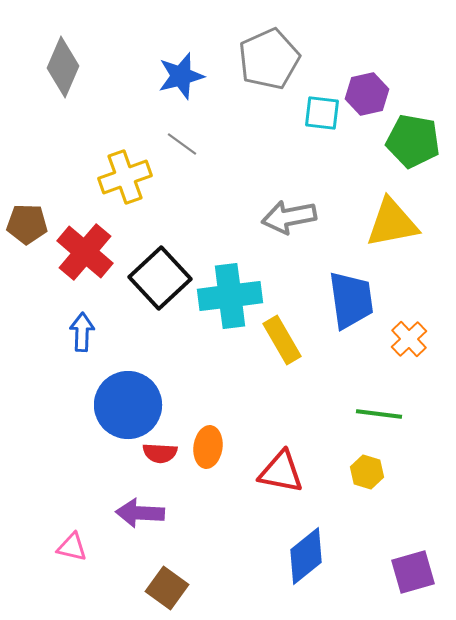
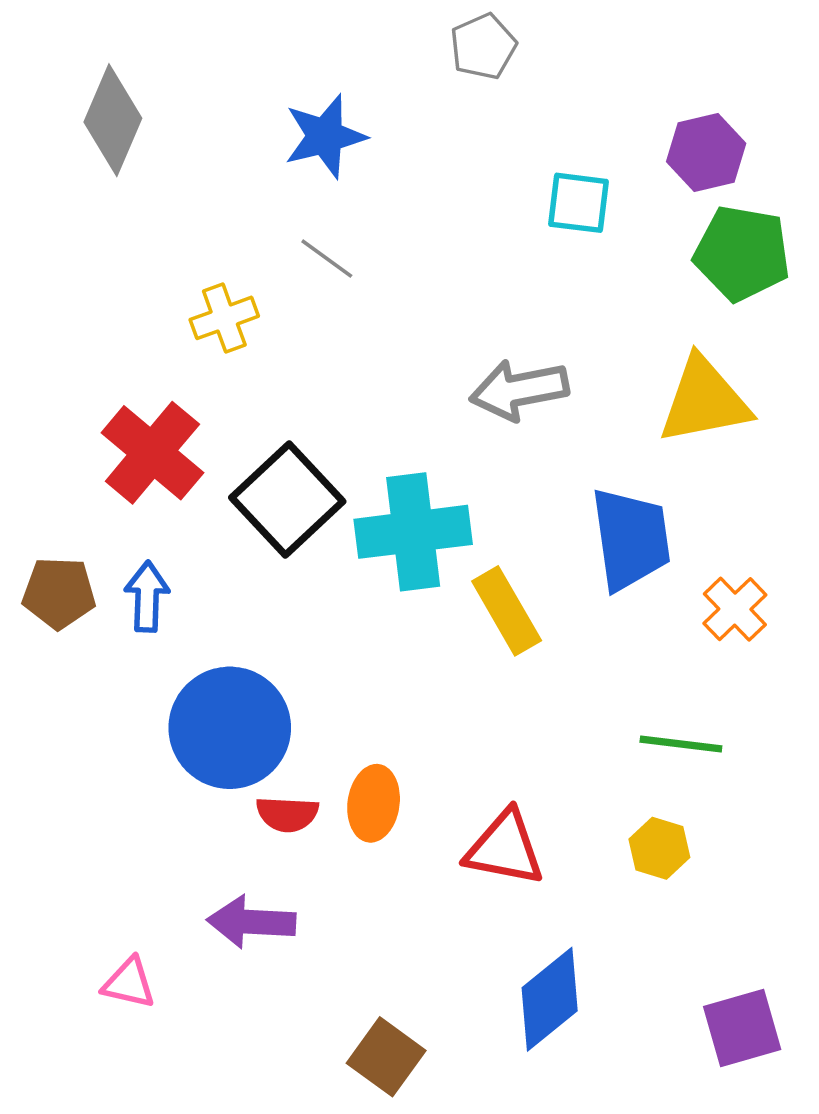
gray pentagon: (269, 59) -> (483, 46), moved, size x0.6
purple hexagon: (367, 94) -> (706, 152), moved
yellow cross: (125, 177) -> (224, 318), size x0.7
brown pentagon: (27, 224) -> (59, 593), moved
brown square: (167, 588) -> (386, 1057), moved

